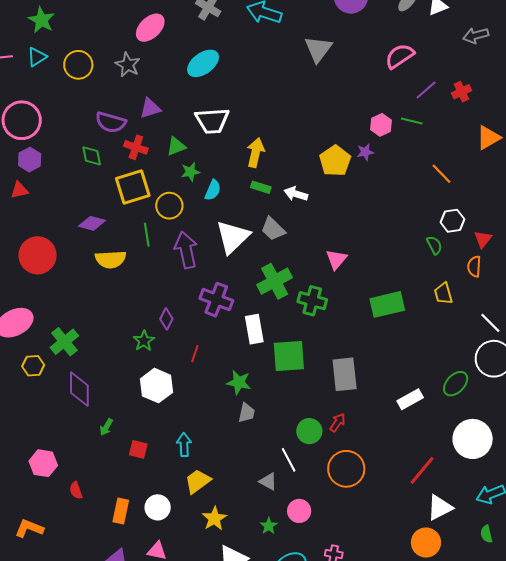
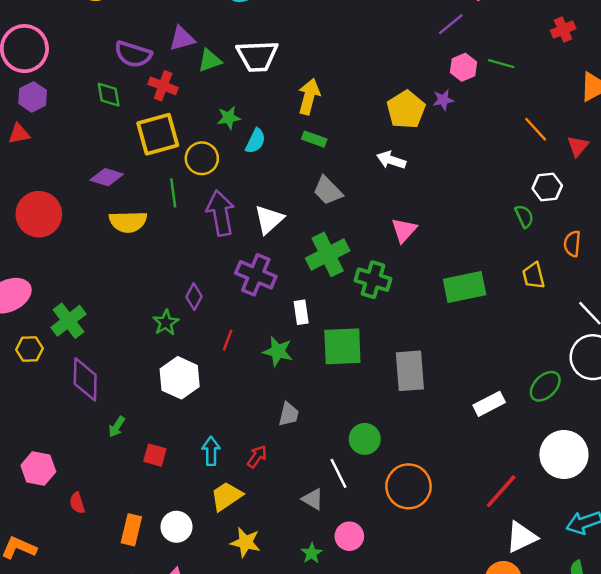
purple line: (426, 90) -> (451, 24), moved
green triangle: (176, 146) -> (210, 60), moved
white arrow: (296, 194) -> (391, 160), moved
white triangle: (233, 237) -> (269, 219), moved, size x0.7
red triangle: (483, 239) -> (578, 146), moved
white rectangle: (254, 329) -> (301, 312), size x0.7
green star: (239, 382) -> (278, 351), moved
red arrow: (337, 423) -> (257, 456), moved
yellow star: (214, 518) -> (246, 542), turned -30

